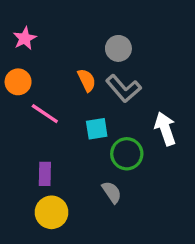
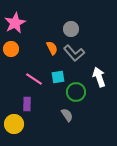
pink star: (25, 38) -> (15, 23), size x1.5
pink line: (45, 114) -> (34, 79), moved
yellow circle: (52, 212) -> (14, 124), moved

